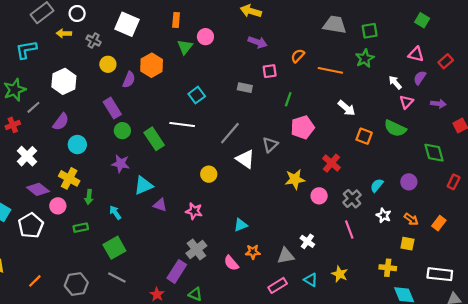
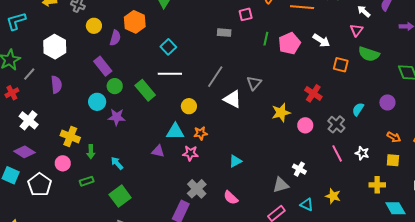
cyan square: (197, 95) -> (168, 47), moved
pink triangle: (406, 102) -> (357, 30), moved
purple semicircle: (61, 122) -> (56, 85), turned -36
pink pentagon: (302, 127) -> (289, 43), moved
cyan circle: (77, 145) -> (97, 102), moved
yellow circle: (209, 174) -> (189, 106), moved
cyan triangle: (144, 185) -> (175, 132), moved, turned 30
purple diamond: (38, 189) -> (25, 152), moved
white star: (384, 215) -> (362, 153), moved
orange star: (253, 252) -> (201, 133), moved

